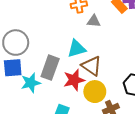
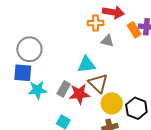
gray rectangle: (50, 68) -> (64, 89), moved, size x0.7
yellow circle: (95, 92) -> (112, 103), moved

